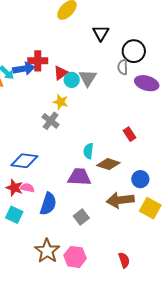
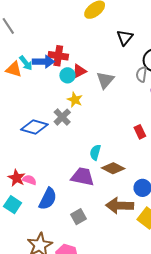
cyan circle: (72, 80) -> (67, 75), moved
red rectangle: (129, 134) -> (140, 132), moved
blue diamond: (24, 161) -> (34, 127), moved

